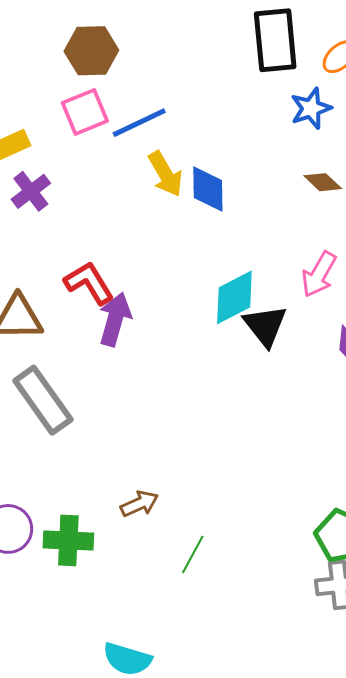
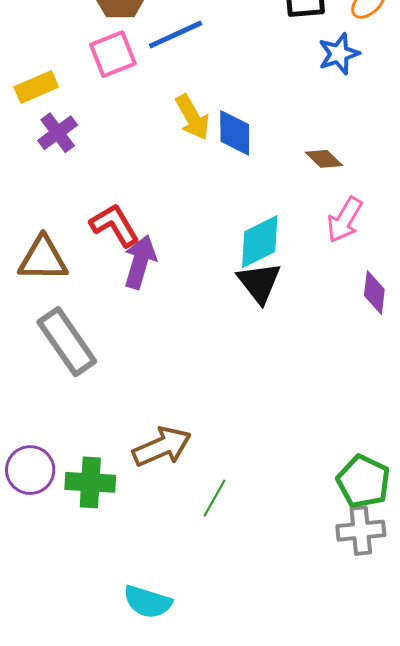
blue line: (139, 123) -> (176, 34), moved
brown diamond: (323, 182) -> (324, 159), moved
black triangle: (265, 326) -> (259, 283), moved
brown arrow: (139, 504) -> (162, 447), size x1.5

